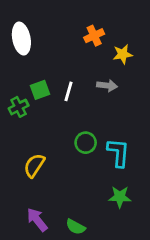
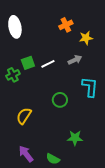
gray arrow: (107, 86) -> (75, 60), turned -32
white line: (68, 91) -> (48, 64), turned 48
cyan L-shape: (118, 153) -> (90, 87), moved
green star: (120, 197) -> (75, 138), moved

